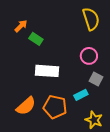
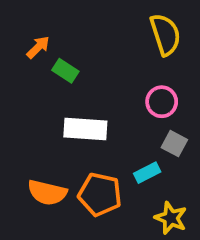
orange semicircle: (26, 106) -> (47, 193), turned 55

